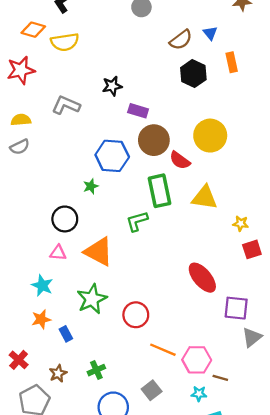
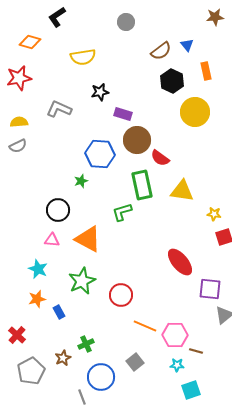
yellow semicircle: (65, 42) -> (83, 57), moved
yellow circle: (210, 136) -> (195, 112), moved
brown star: (58, 373) -> (63, 358), moved

